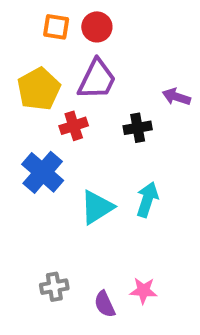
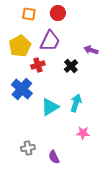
red circle: (97, 27) -> (58, 13), moved
black cross: (138, 128) -> (71, 66), turned -32
pink star: (143, 291) -> (83, 133), moved

